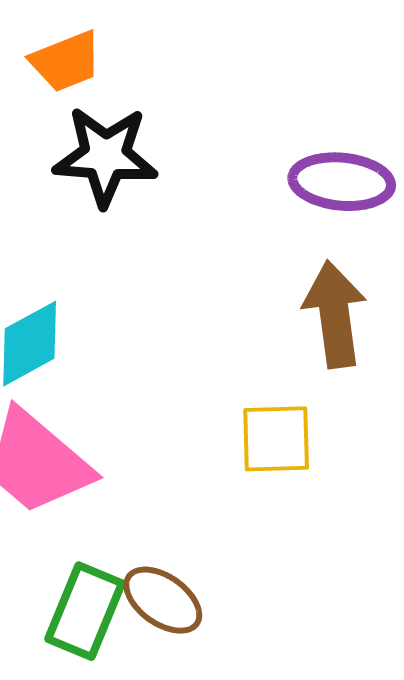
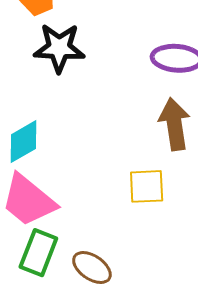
green rectangle: (85, 611) -> (38, 253), moved

